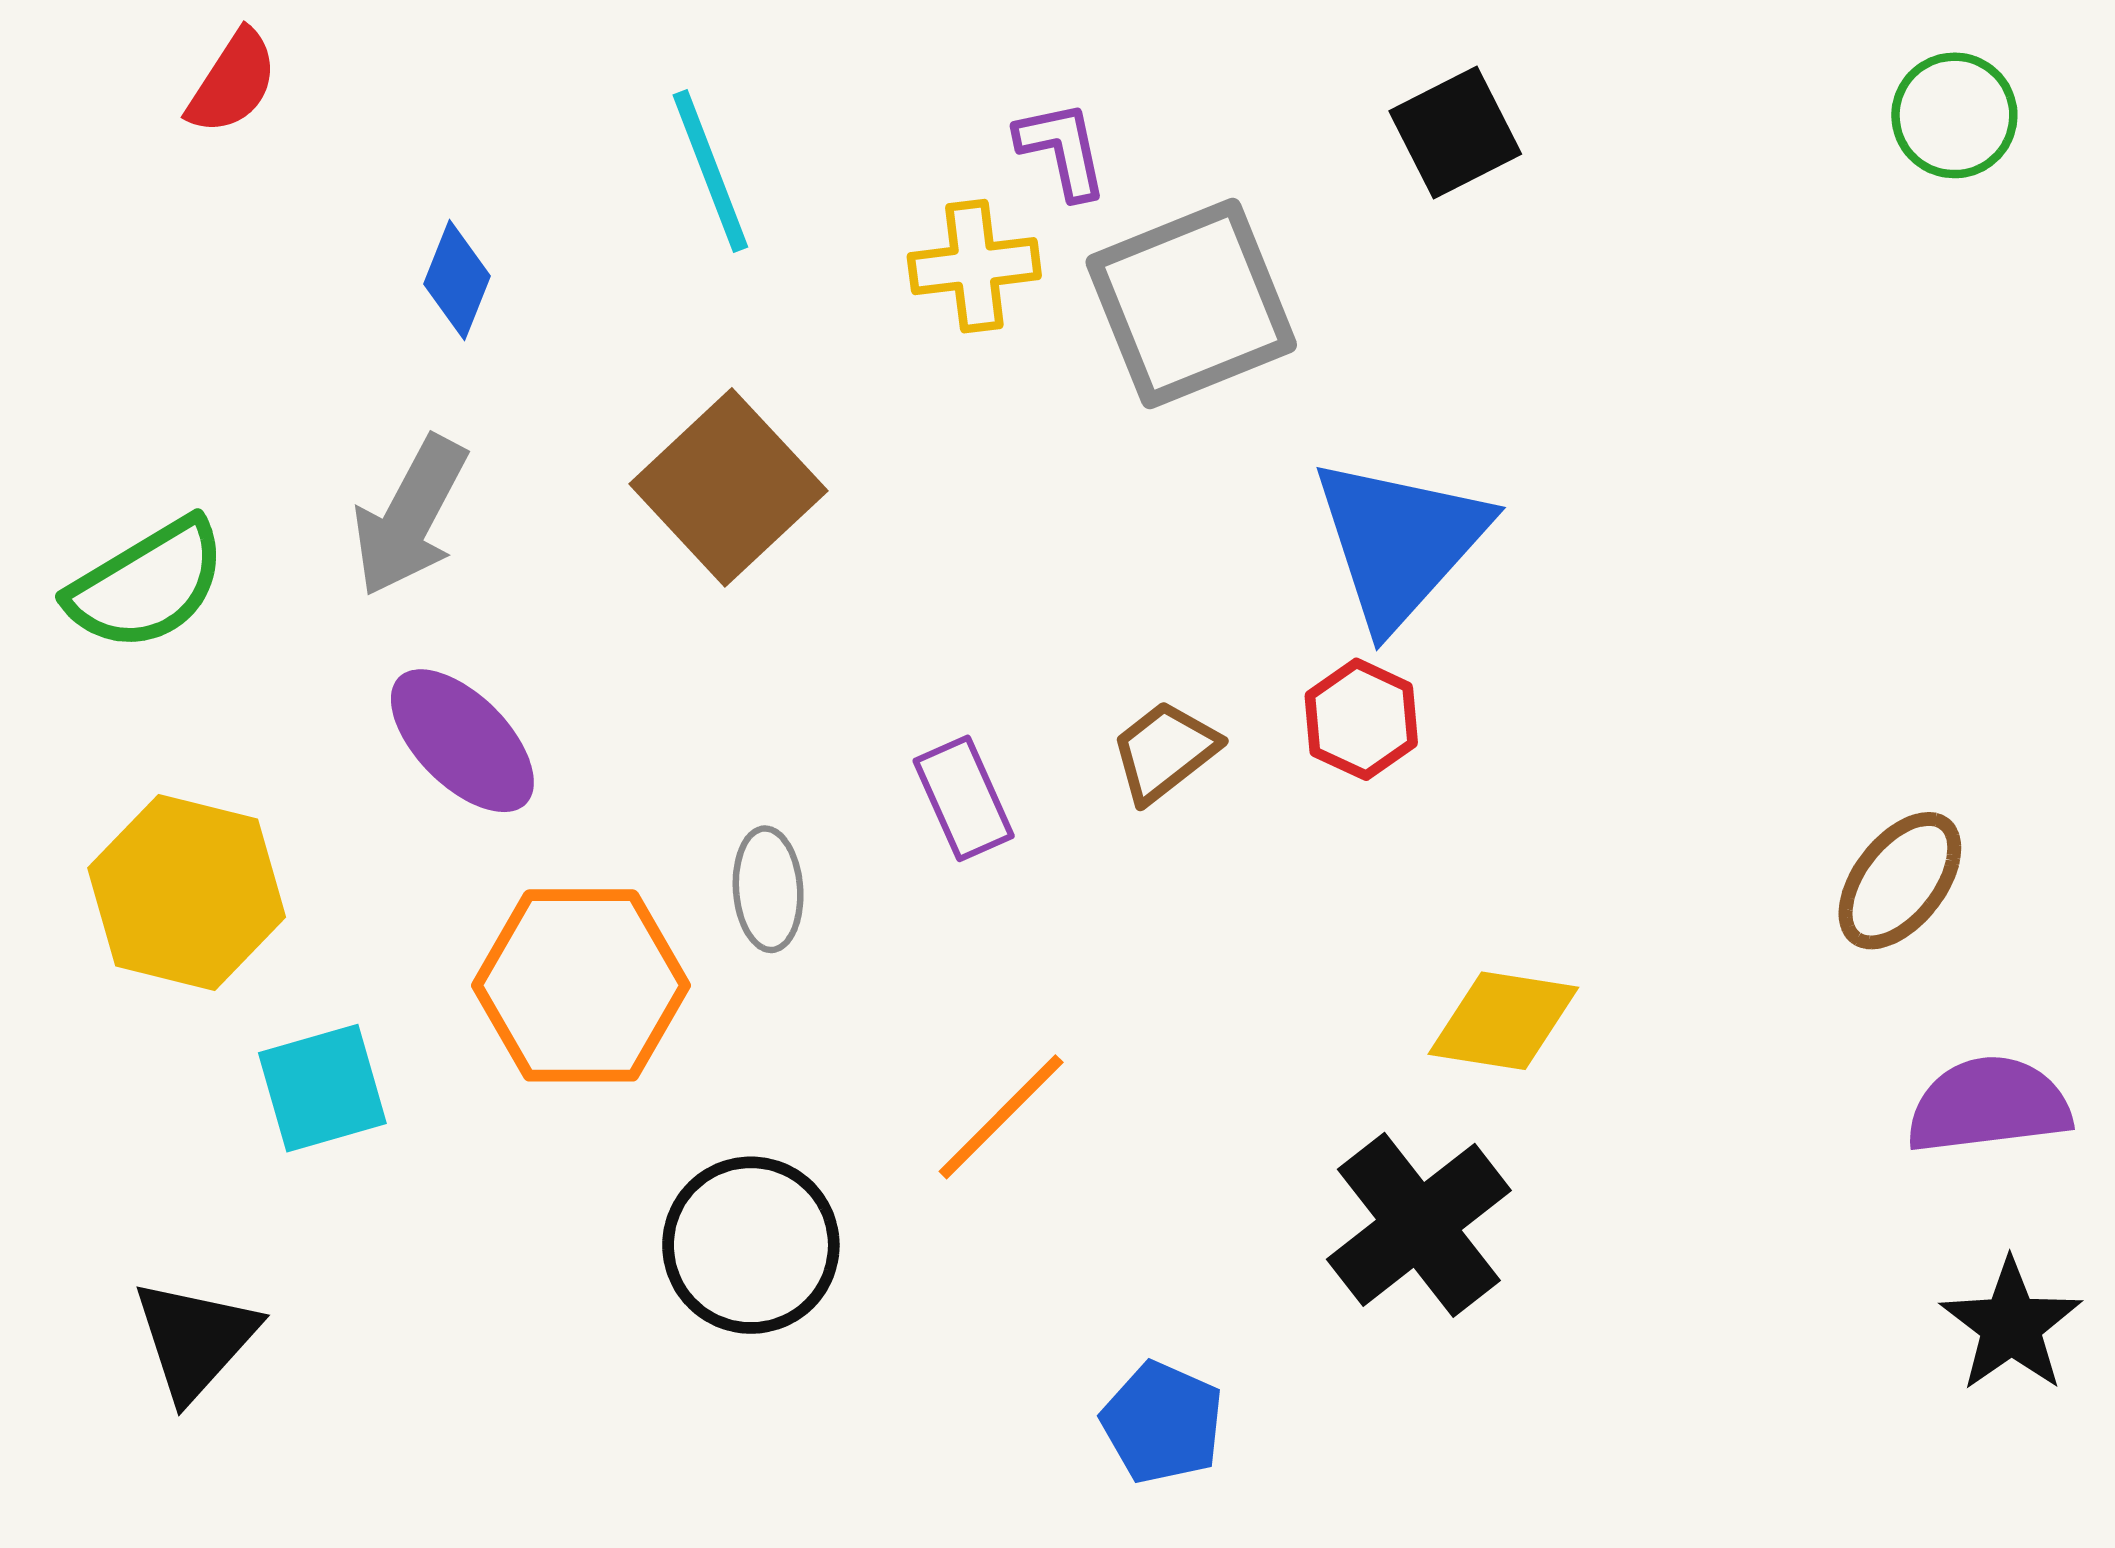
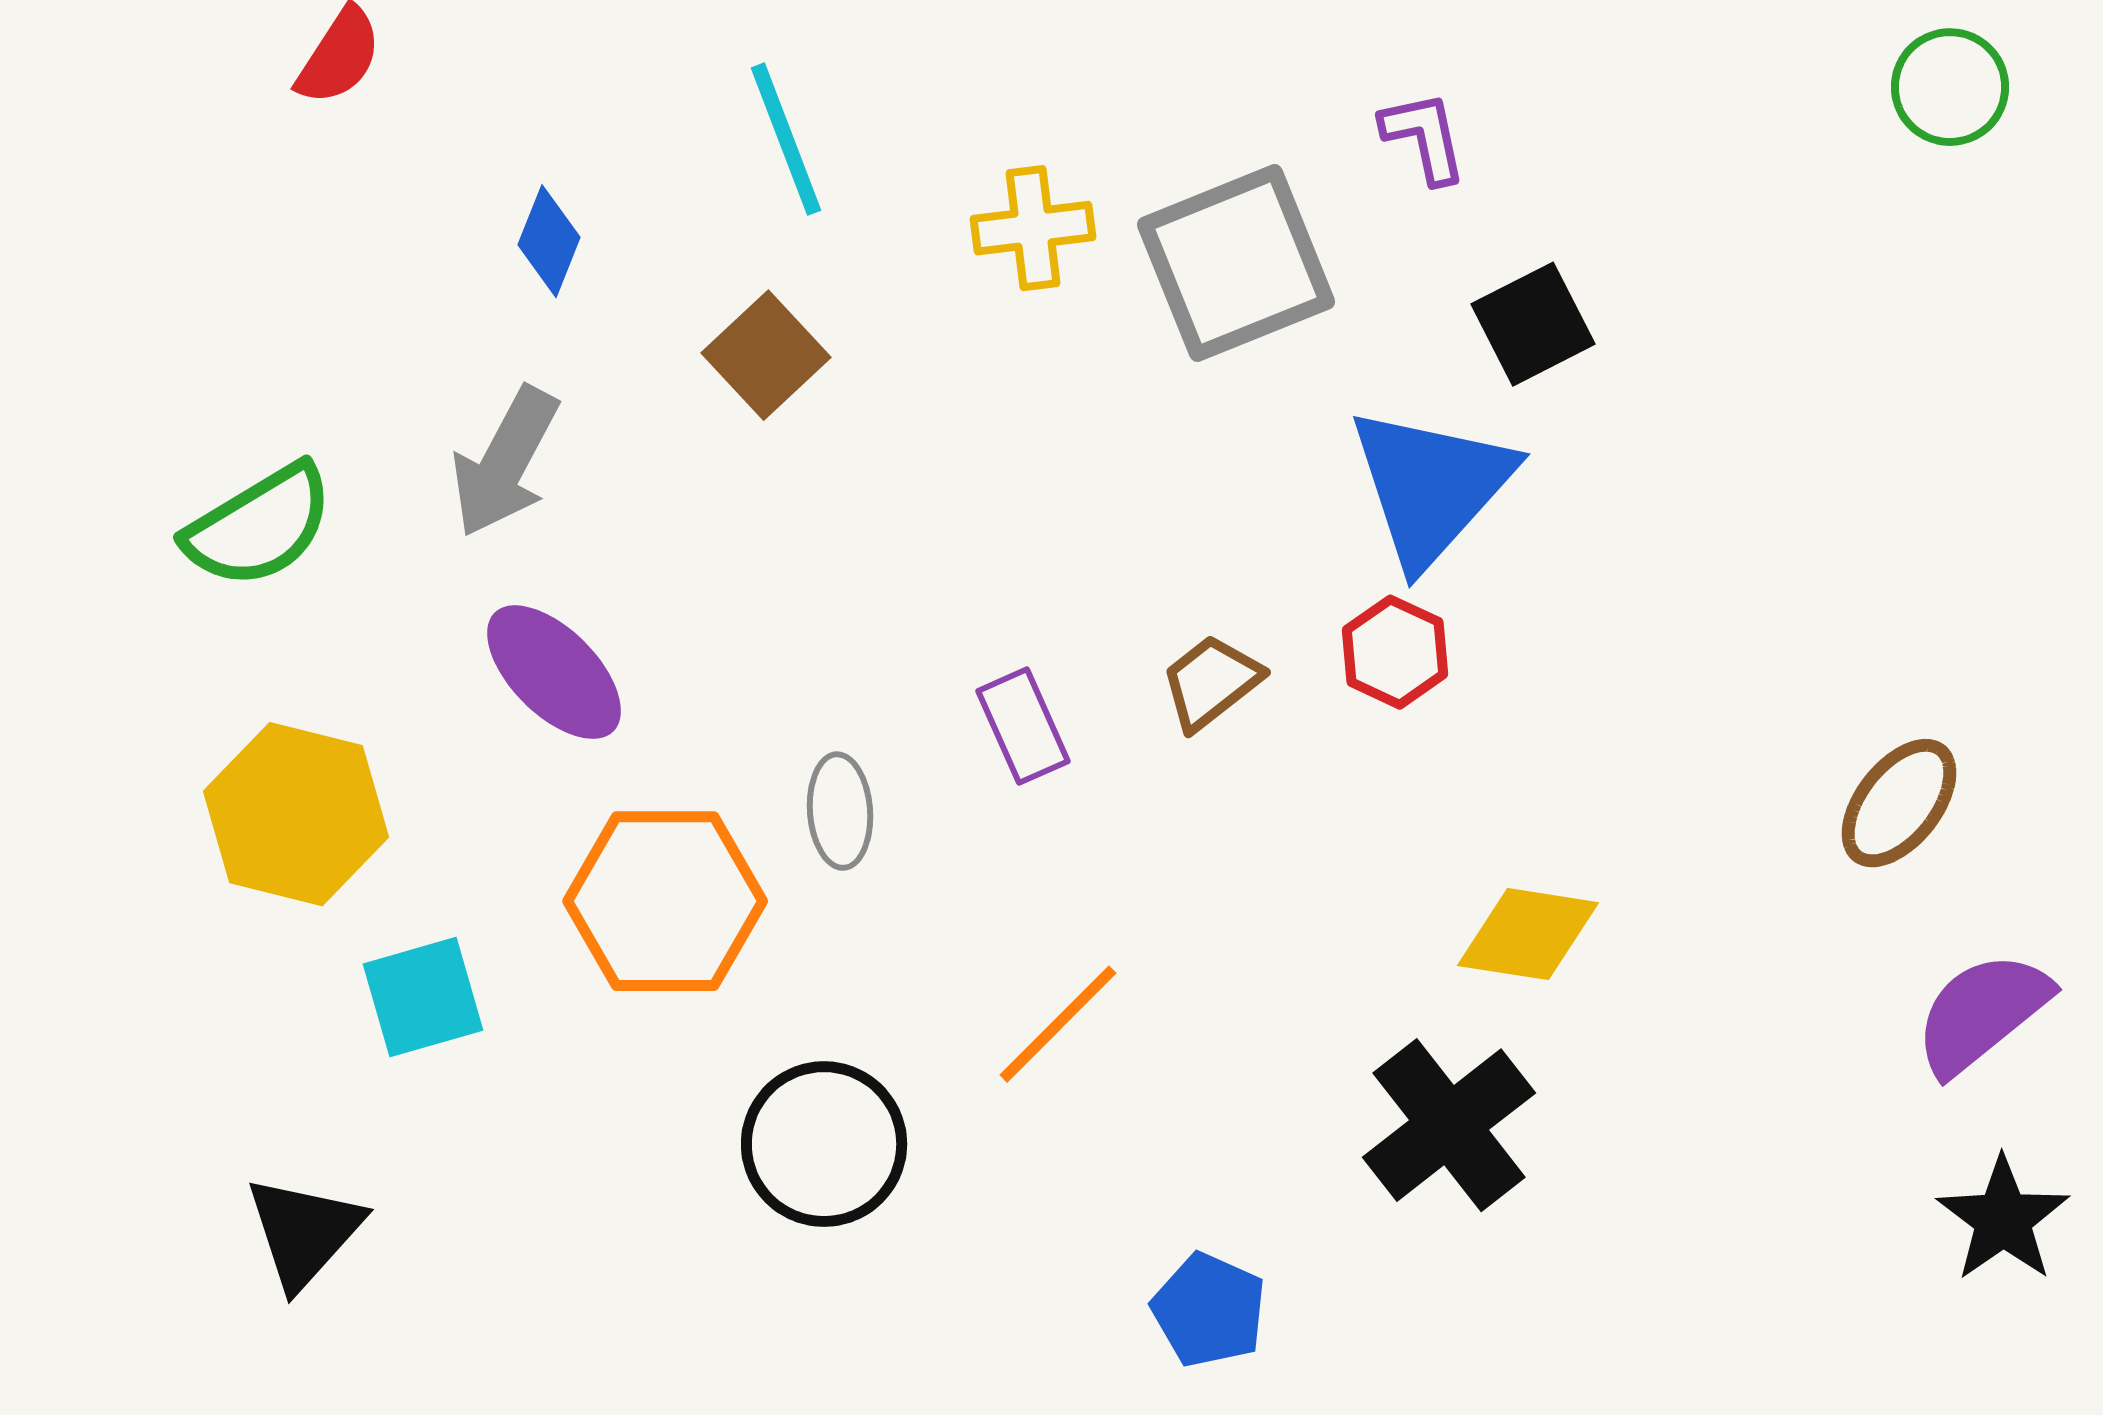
black square: (1455, 133) -> (1533, 324), moved
purple L-shape: (1062, 150) -> (1424, 137), moved
brown square: (728, 487) -> (766, 355), moved, size x0.7
purple semicircle: (1989, 1105) -> (1982, 1013), turned -32

